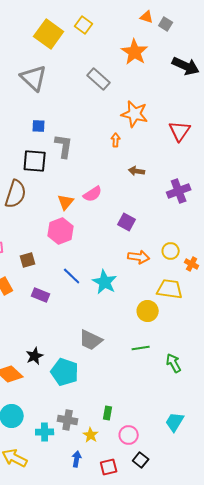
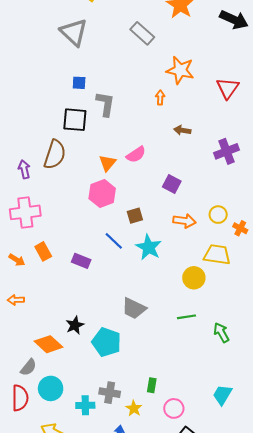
brown square: (28, 260) -> (135, 216), moved

